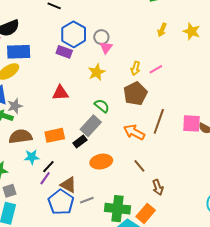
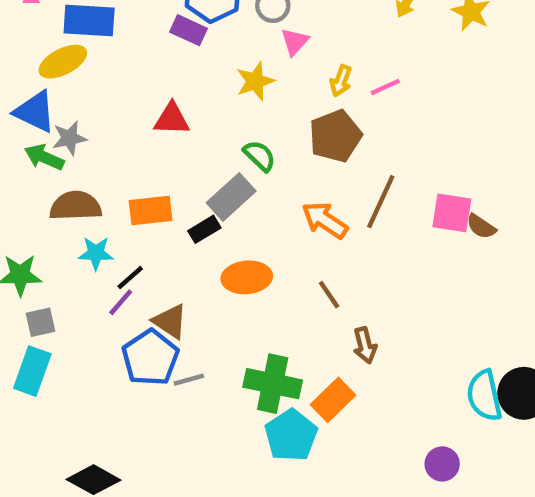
pink triangle: (106, 48) -> (295, 42), moved
gray line: (87, 200) -> (189, 380), moved

